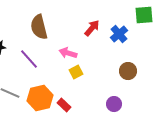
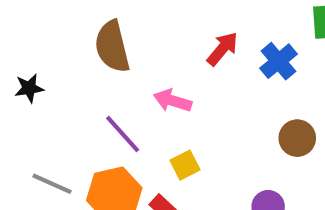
purple line: (29, 59) -> (123, 134), moved
yellow square: (76, 72) -> (185, 165), moved

